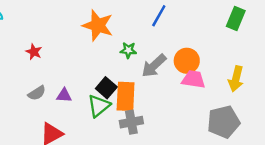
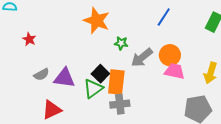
blue line: (159, 16) -> (164, 17), moved
red star: (34, 52) -> (29, 39), moved
purple triangle: (64, 95) -> (64, 78), size x1.6

